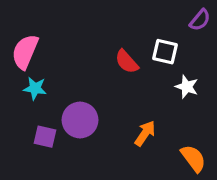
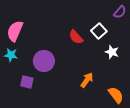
white square: (165, 52) -> (99, 31), turned 35
cyan star: (35, 88) -> (11, 55), moved
purple circle: (80, 120) -> (44, 61), moved

